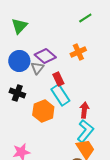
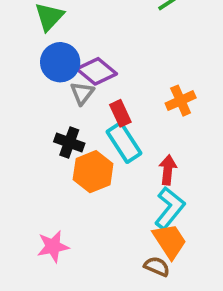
orange cross: (78, 52) -> (181, 101), moved
blue circle: (19, 61) -> (60, 62), moved
black cross: (17, 93) -> (69, 142), moved

